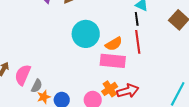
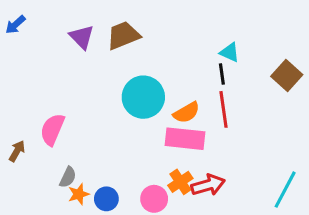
pink semicircle: (23, 75) -> (52, 129), moved

